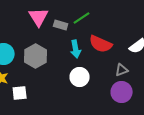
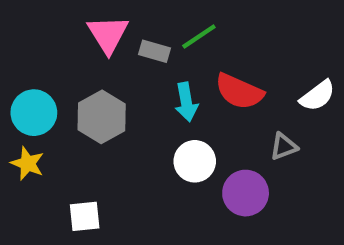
purple circle: (122, 92) -> (246, 193), moved
white square: (20, 93) -> (85, 216), moved

